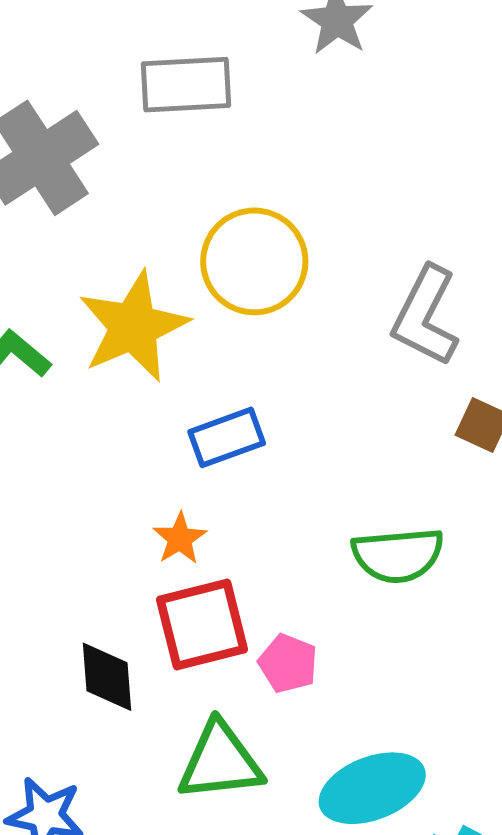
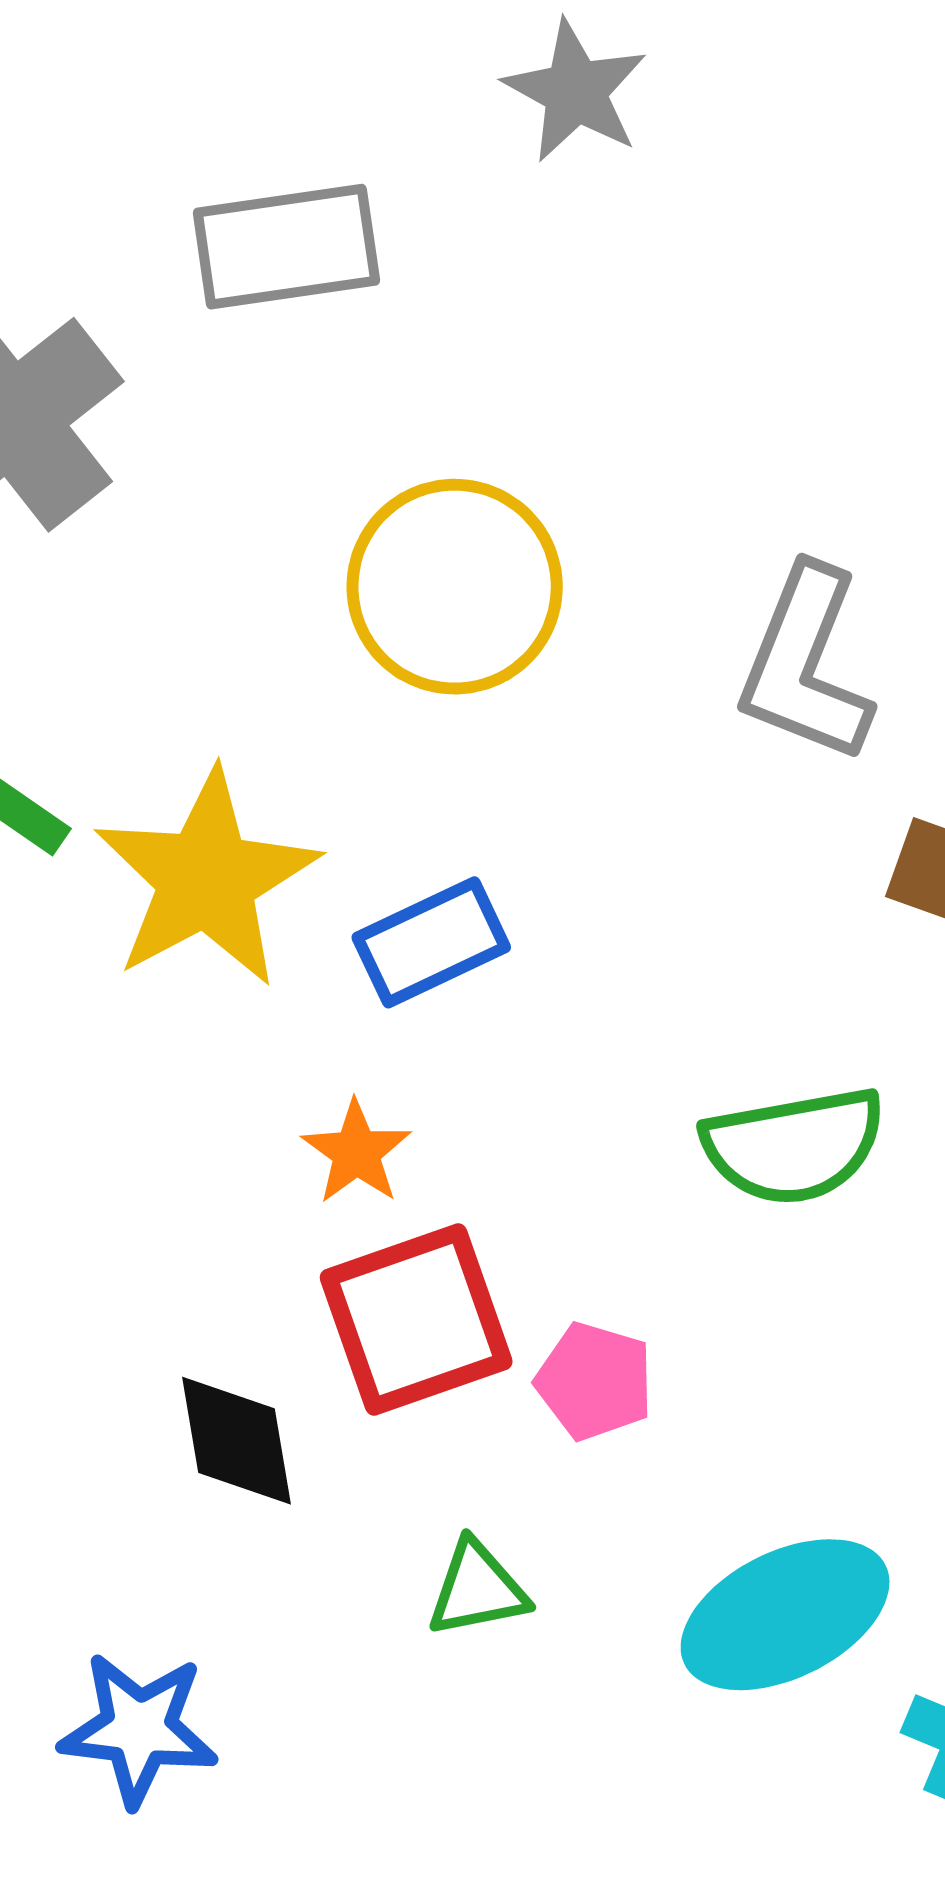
yellow star: (133, 327) -> (206, 879), moved
green triangle: (220, 761) -> (477, 1589), size x0.6

